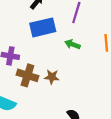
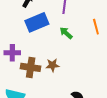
green arrow: (72, 44) -> (66, 33), turned 32

